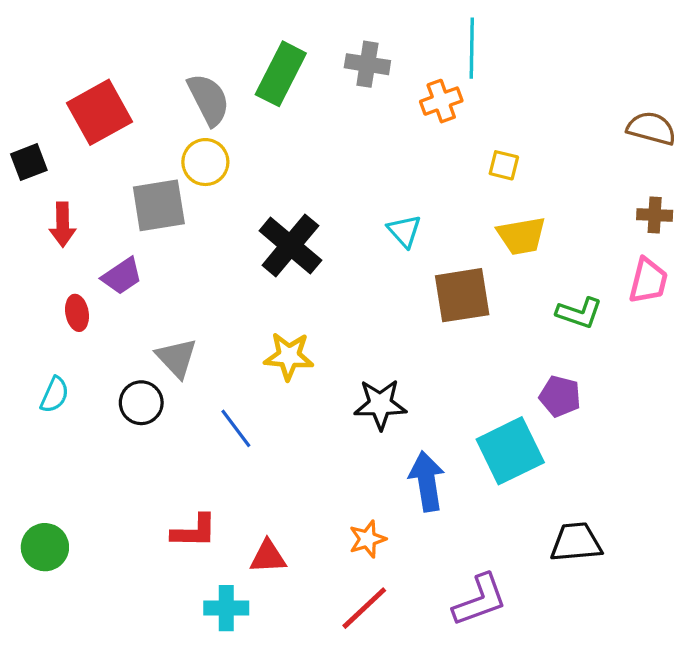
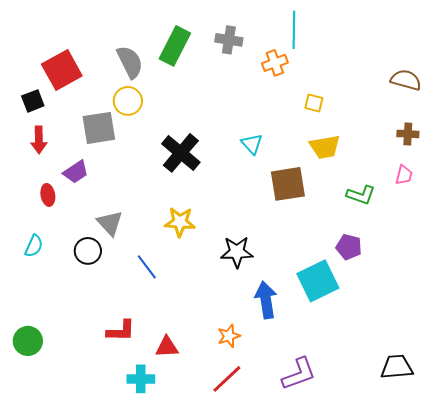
black square: (29, 162) -> (33, 101), moved
pink trapezoid: (648, 281) -> (404, 175), size x0.7
black trapezoid: (576, 542) -> (397, 367), moved

